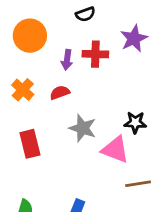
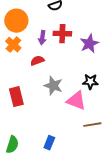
purple star: (134, 38) -> (89, 44), moved
orange cross: (23, 90) -> (13, 45), moved

